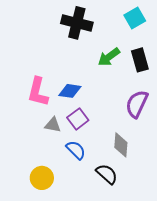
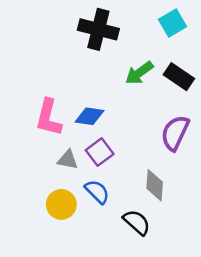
black rectangle: (140, 60) -> (179, 77), turned -40
yellow circle: (42, 178) -> (61, 204), moved

